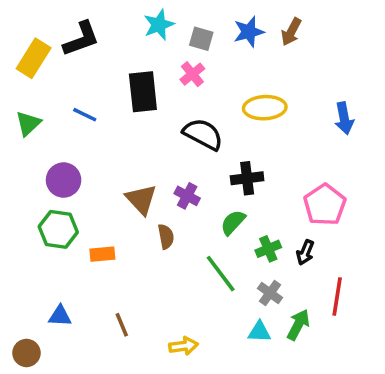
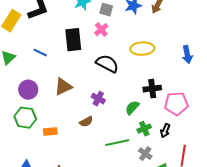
black cross: (247, 178) -> (152, 89), moved
brown triangle: (141, 199) -> (63, 87), moved, turned 48
pink pentagon: (325, 205) -> (176, 104), turned 30
green semicircle: (233, 222) -> (132, 108), moved
brown semicircle: (166, 236) -> (86, 122), turned 72
green line: (221, 274) -> (117, 143), turned -65

